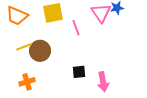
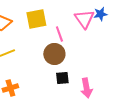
brown circle: (40, 51) -> (54, 54), moved

